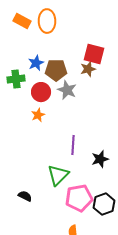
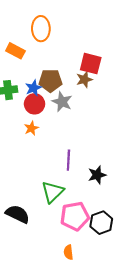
orange rectangle: (22, 21) -> (15, 51), moved
blue star: (36, 63) -> (33, 88), moved
black semicircle: (25, 196) -> (18, 214), size x1.6

